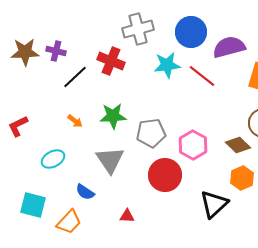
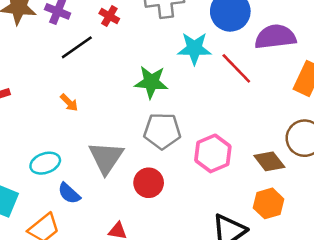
red cross: (111, 61) -> (109, 16), moved, size x0.6
green star: (113, 116) -> (151, 82), moved
cyan ellipse: (53, 159) -> (45, 163), moved
red circle: (165, 175) -> (149, 183), moved, size x0.7

